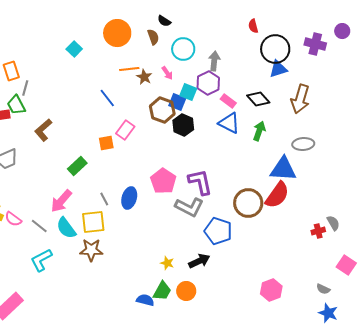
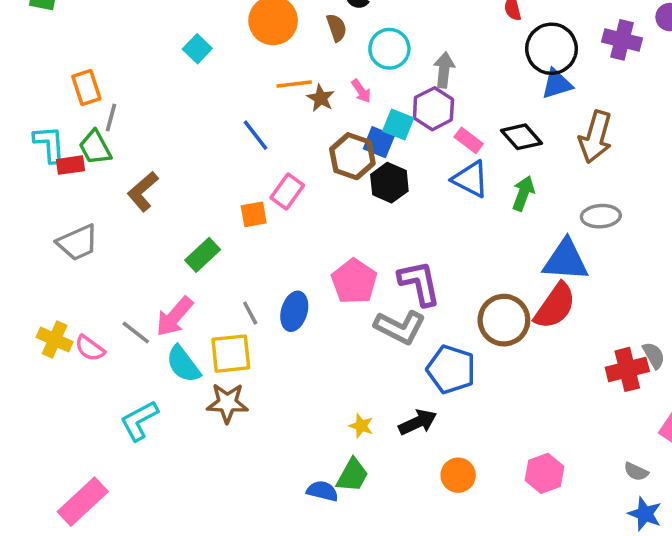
gray line: (39, 226) -> (136, 332), moved
red cross: (318, 231) -> (627, 369), size x1.6
orange circle: (186, 291) -> (458, 475), moved

